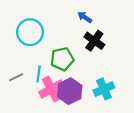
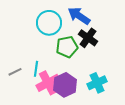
blue arrow: (85, 17) -> (79, 16), size x1.6
cyan circle: (30, 32) -> (49, 23), moved
green pentagon: (62, 59) -> (67, 47), moved

